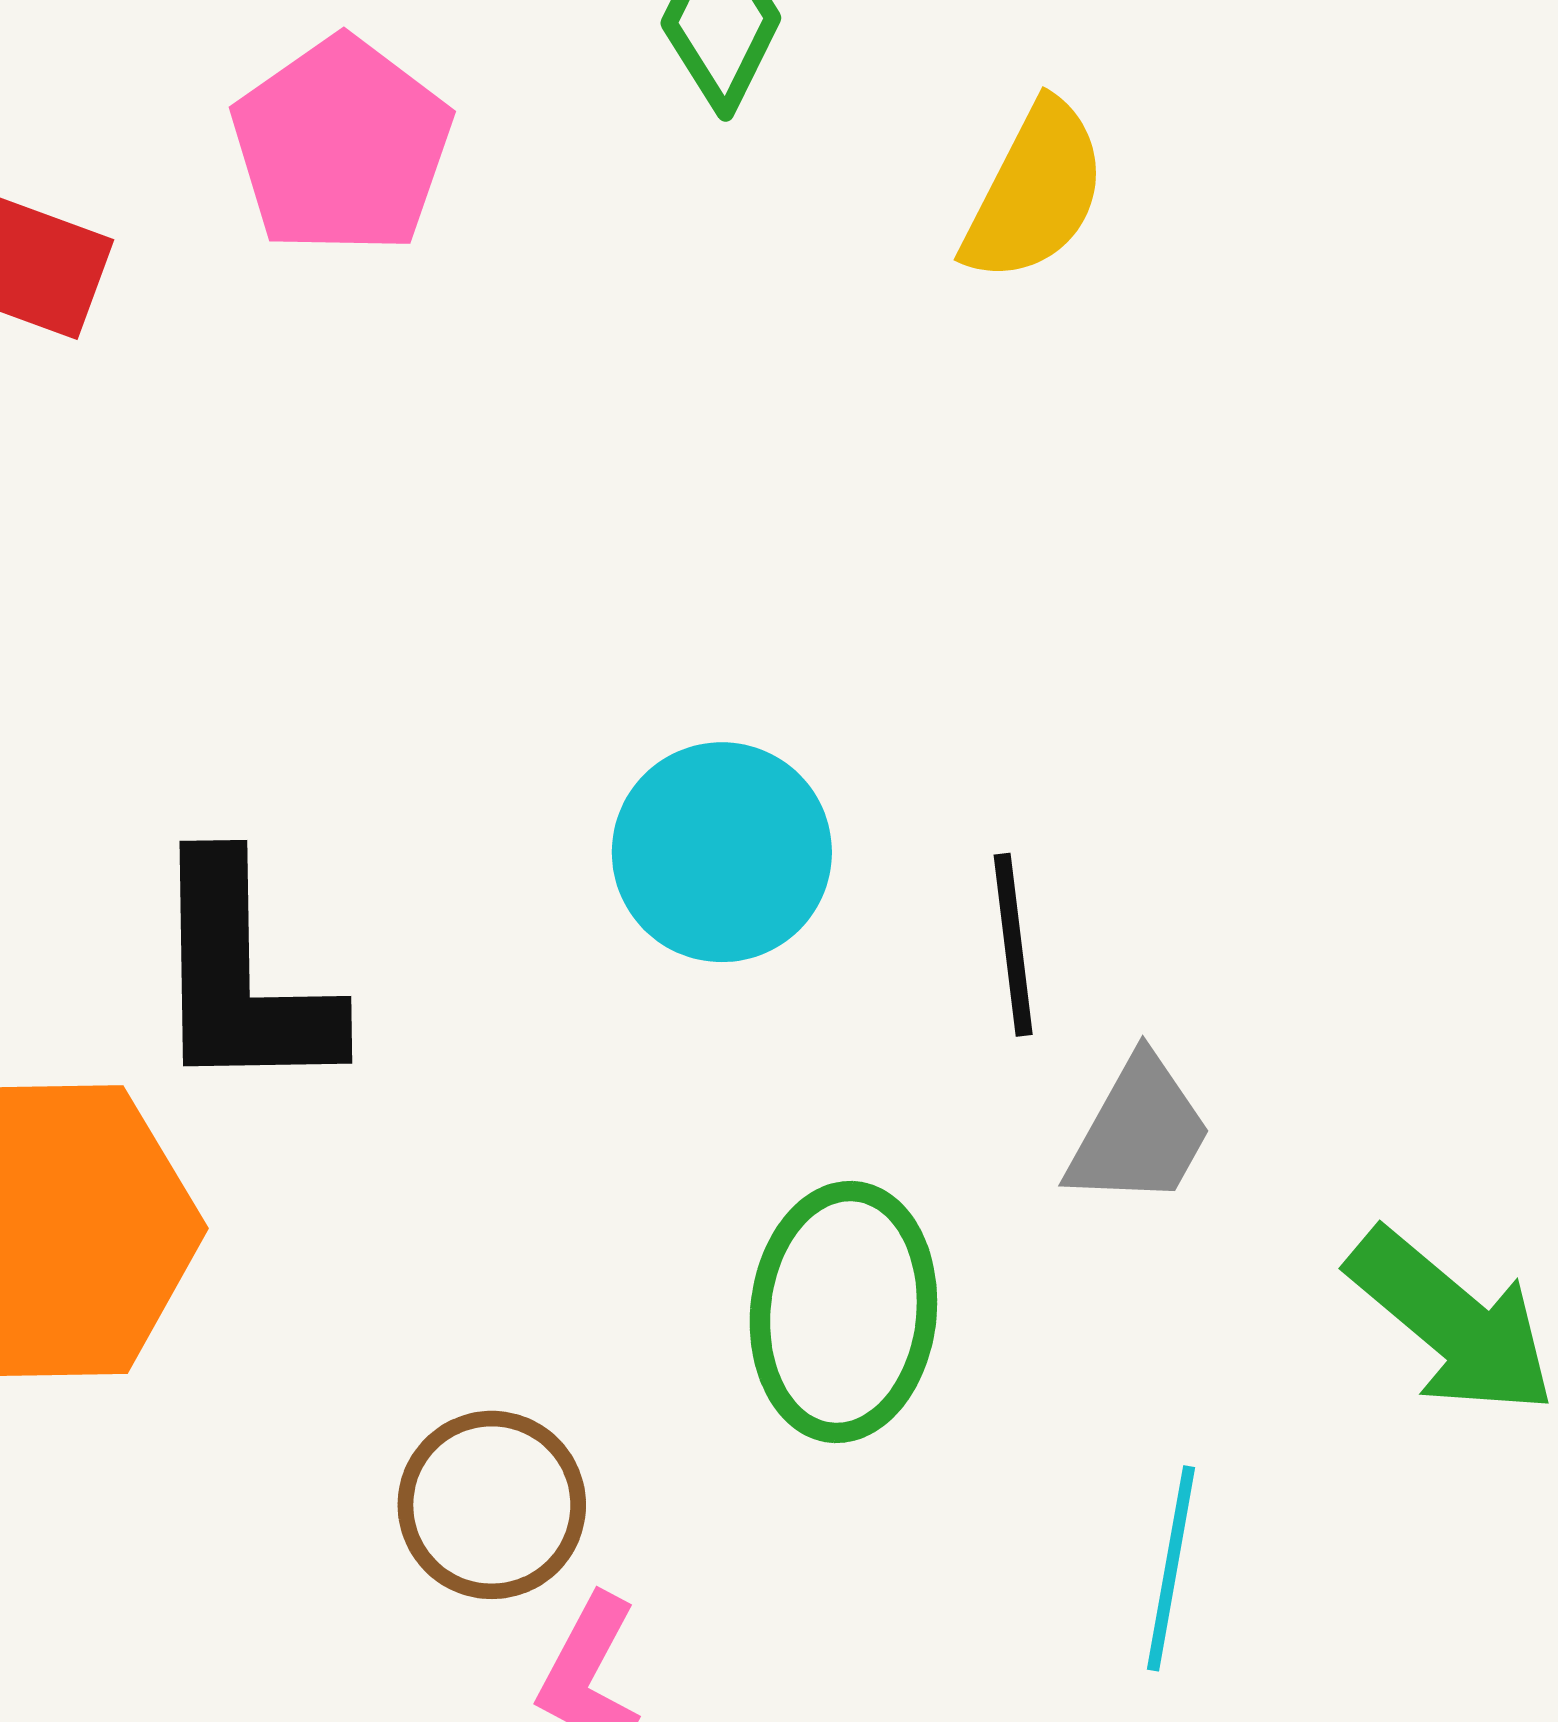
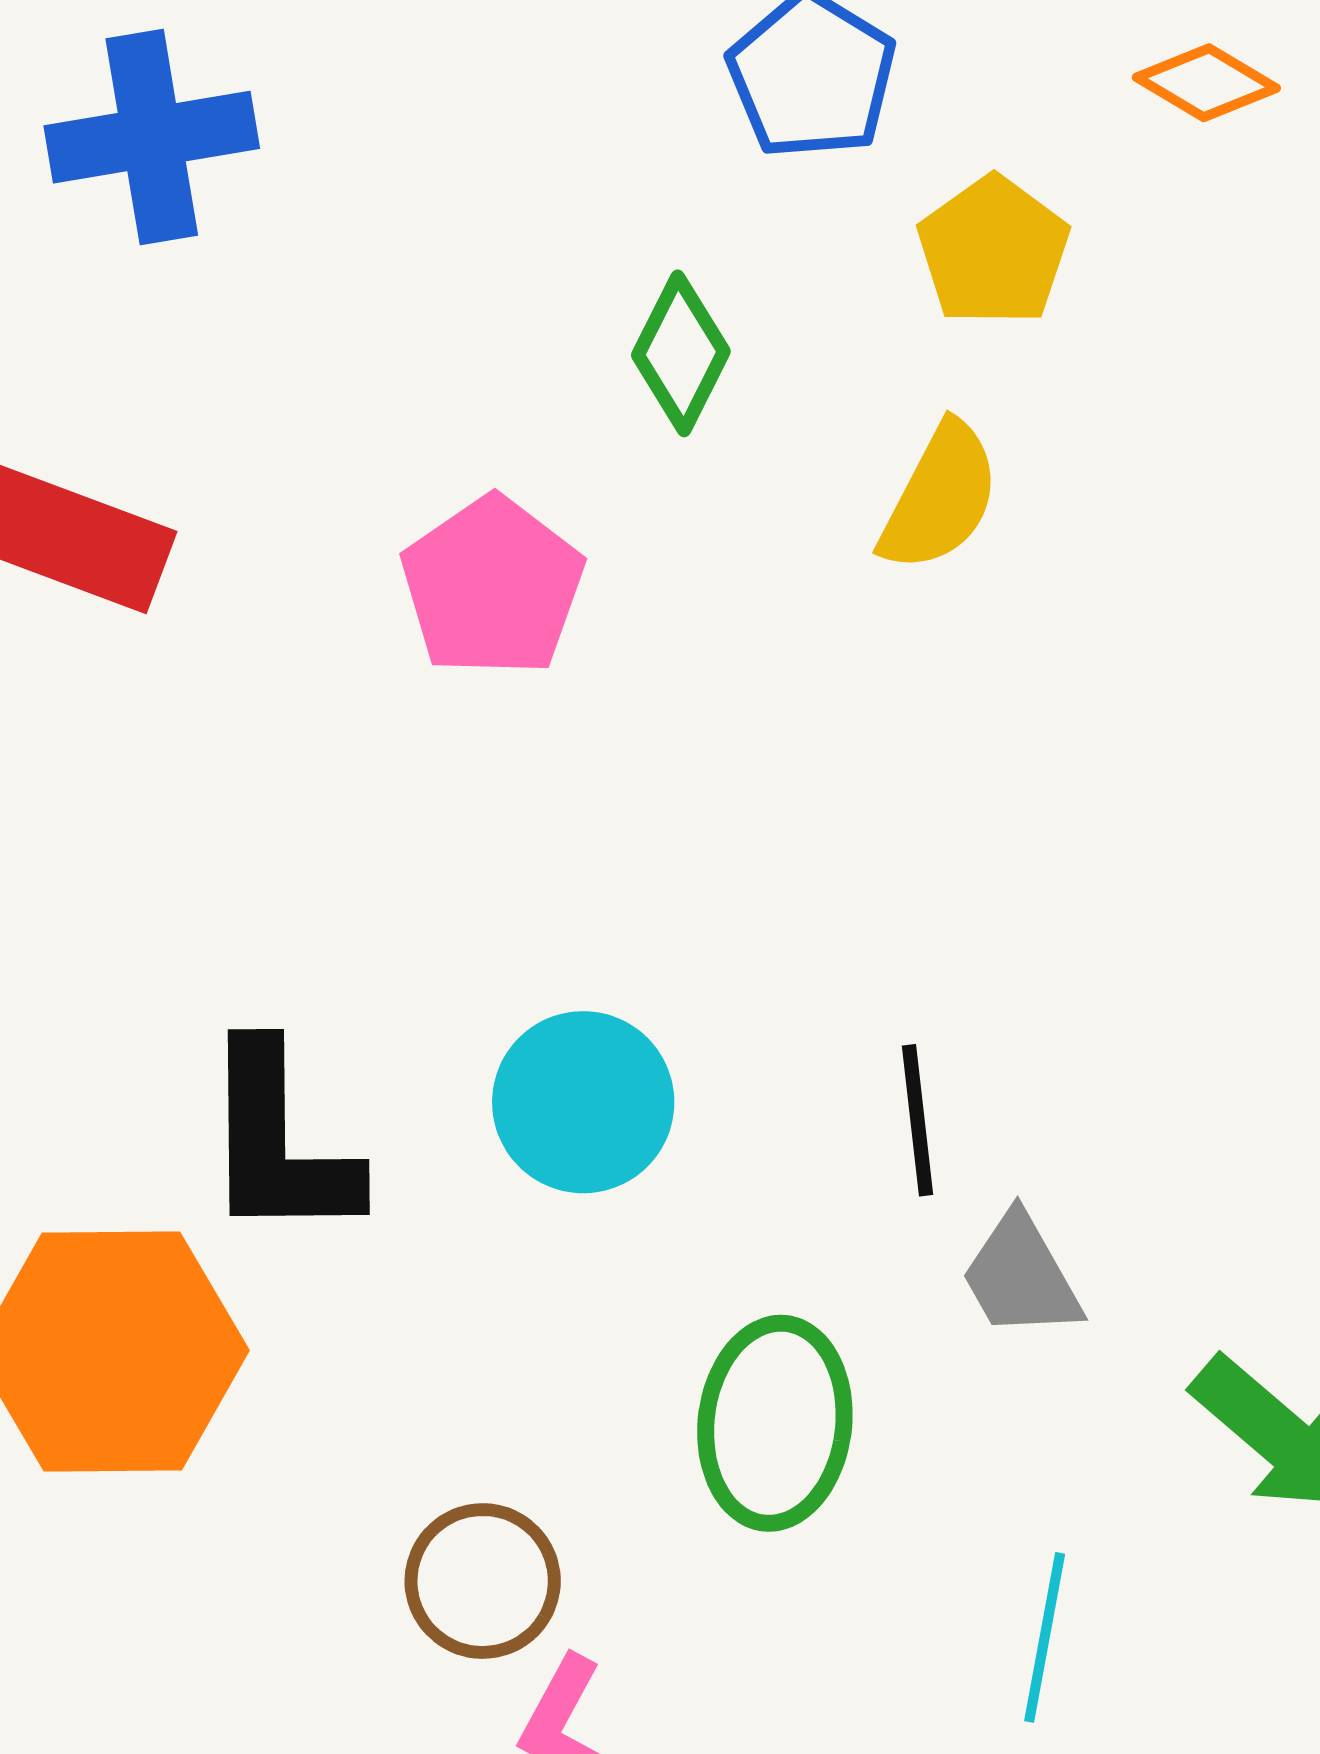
pink pentagon: (342, 146) -> (492, 587), moved
cyan circle: (722, 852) -> (583, 1102), moved
gray trapezoid: (1139, 1132) -> (1021, 1276), turned 121

